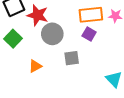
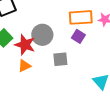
red star: (38, 15) -> (25, 45), moved

